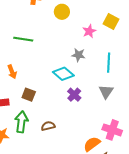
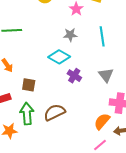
gray triangle: (106, 92) -> (106, 75), moved
brown semicircle: (48, 126) -> (55, 112), size x1.5

